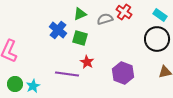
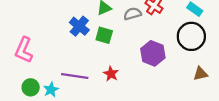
red star: (87, 62) -> (111, 74), moved
purple hexagon: (123, 73) -> (153, 53), moved
purple line: (67, 74) -> (75, 76), moved

